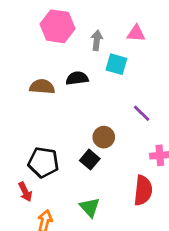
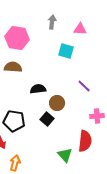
pink hexagon: (57, 26) -> (17, 38), moved
gray arrow: (97, 40) -> (52, 22), moved
black semicircle: (77, 78) -> (38, 89), moved
green triangle: (90, 207) -> (65, 155), moved

